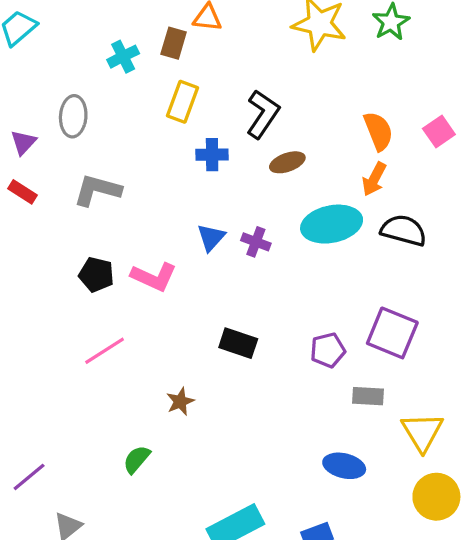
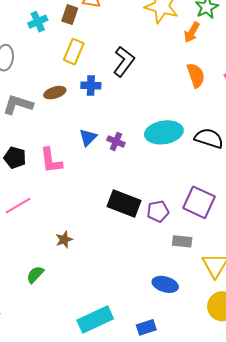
brown ellipse: (287, 162) -> (55, 93), moved
orange arrow: (374, 179) -> (192, 32), moved
pink L-shape: (154, 277) -> (51, 161), turned 56
black rectangle: (238, 343) -> (124, 203), moved, size x1.4

